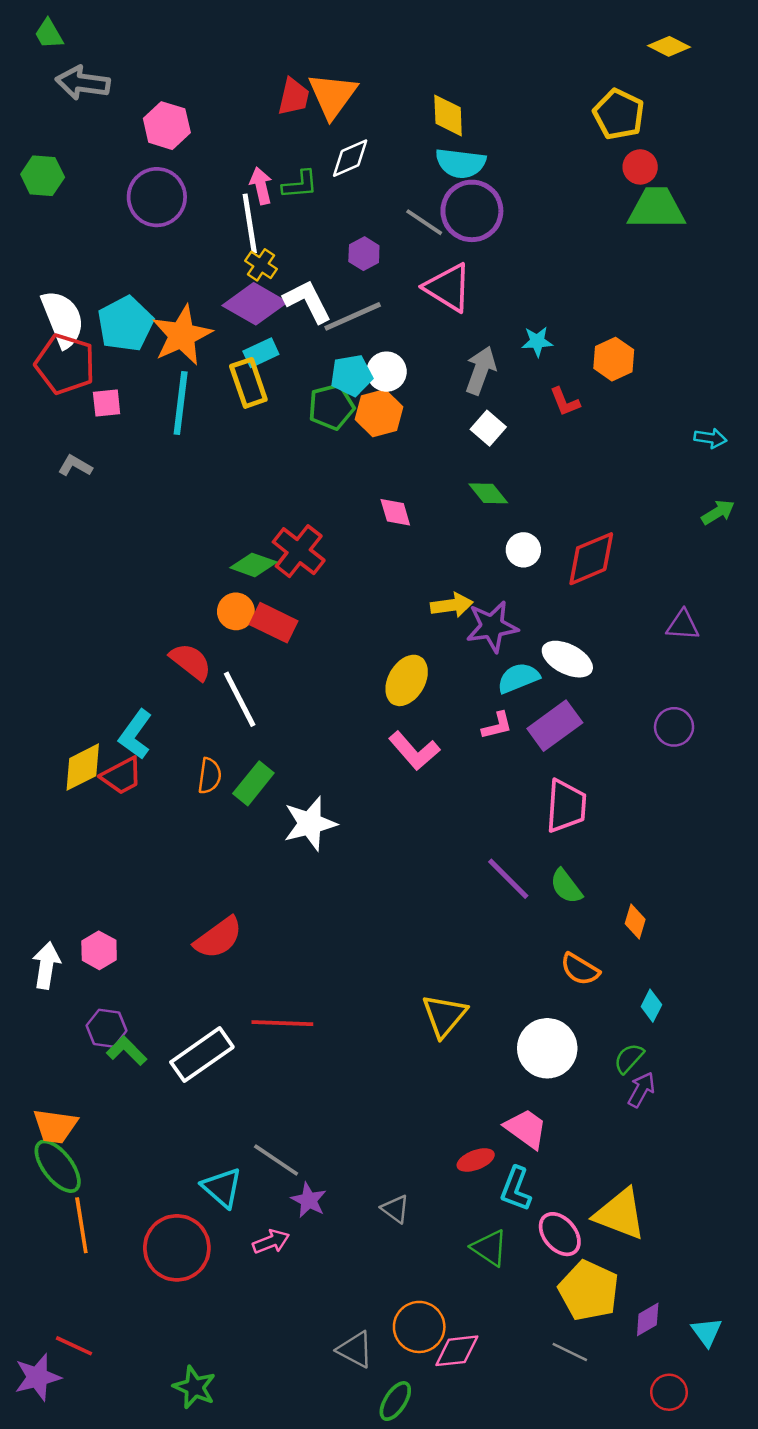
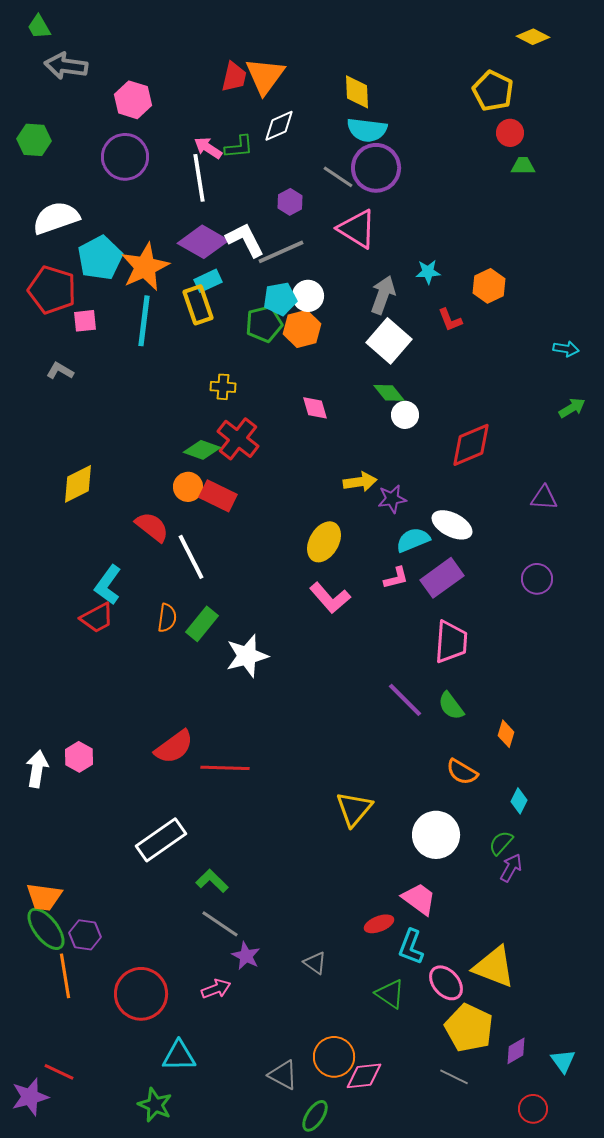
pink arrow: (261, 186) -> (208, 148), turned -44
green trapezoid: (656, 208) -> (523, 166), size x0.5
yellow cross: (261, 265) -> (223, 387), moved, turned -30
white semicircle: (63, 319) -> (56, 218), moved, turned -87
white square: (488, 428) -> (389, 341), size x1.6
white circle: (523, 550) -> (405, 415), moved
purple star: (492, 626) -> (392, 499), size x0.7
yellow diamond: (83, 767) -> (78, 484), moved
red line: (282, 1023) -> (225, 768), moved
purple hexagon: (107, 1028) -> (85, 935), moved
green L-shape: (127, 1051) -> (212, 881), moved
cyan triangle: (222, 1188) -> (179, 1056), moved, turned -42

